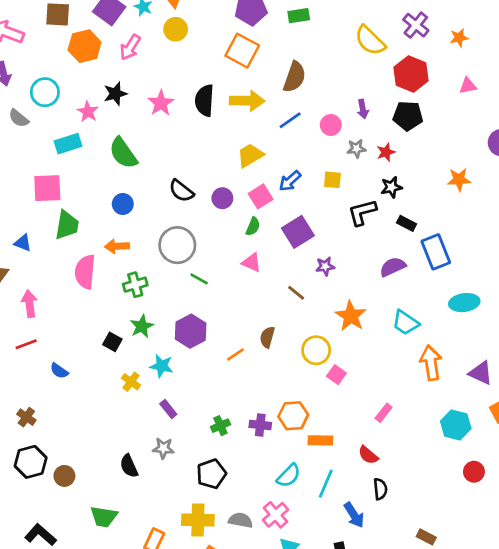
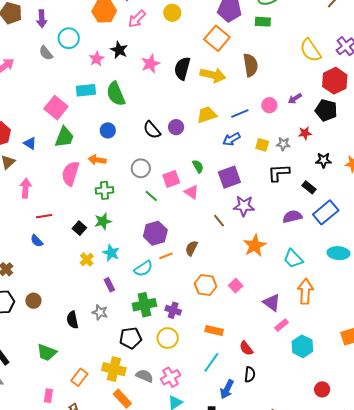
brown semicircle: (294, 77) -> (251, 65), turned -40
black star: (115, 94) -> (119, 50), turned 30
purple arrow: (363, 109) -> (295, 99), turned 56
blue line: (290, 120) -> (240, 114), moved
cyan rectangle: (68, 144) -> (86, 90), moved
gray star: (356, 149) -> (283, 144), moved
black star: (391, 187) -> (323, 160), moved
pink square: (47, 188) -> (56, 108), turned 30
pink square: (261, 196) -> (171, 179), moved
purple circle: (222, 198) -> (176, 127), moved
green semicircle: (253, 227) -> (198, 166), turned -64
gray circle: (177, 245) -> (141, 168), size x0.7
blue rectangle: (436, 252) -> (326, 212), turned 60
purple star: (325, 266) -> (244, 206), size x1.5
purple hexagon: (191, 331) -> (155, 233), moved
red line: (26, 344) -> (44, 216), moved
yellow circle: (316, 350) -> (168, 338), moved
purple triangle: (481, 373) -> (272, 303), moved
pink rectangle: (384, 413) -> (281, 325), moved
orange hexagon: (293, 416) -> (206, 285), moved
cyan hexagon: (456, 425) -> (302, 346), moved
green cross: (220, 426) -> (144, 305), size x1.6
red circle: (474, 472) -> (322, 389), moved
brown circle: (64, 476) -> (33, 301), moved
cyan semicircle: (289, 476) -> (143, 269), moved
blue arrow: (354, 515) -> (227, 389), turned 48

